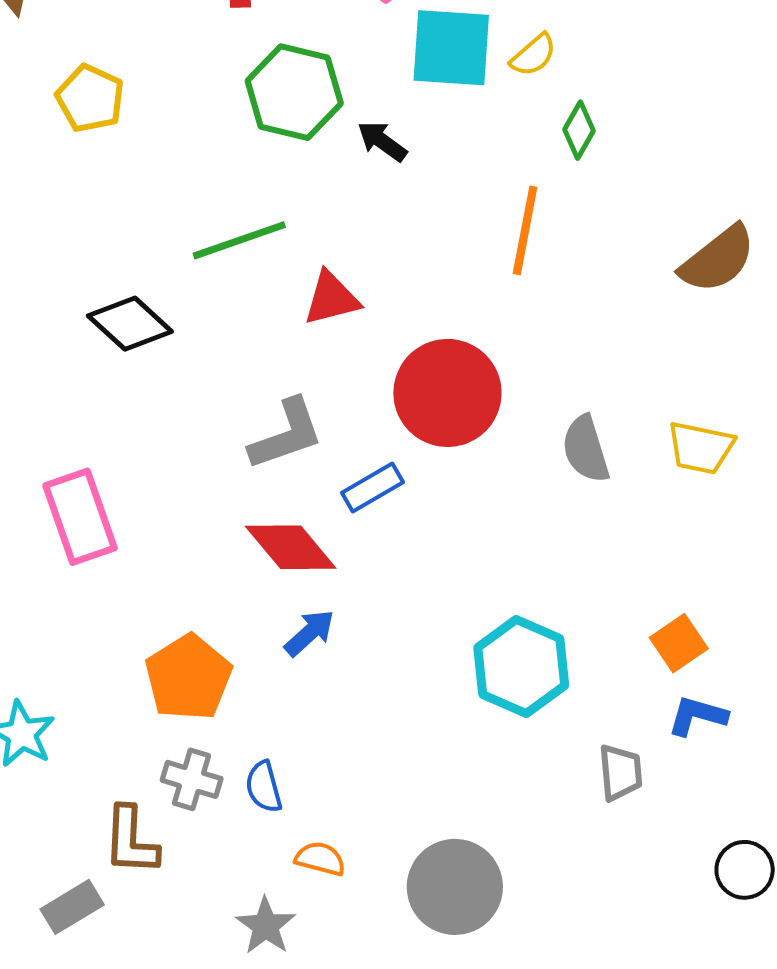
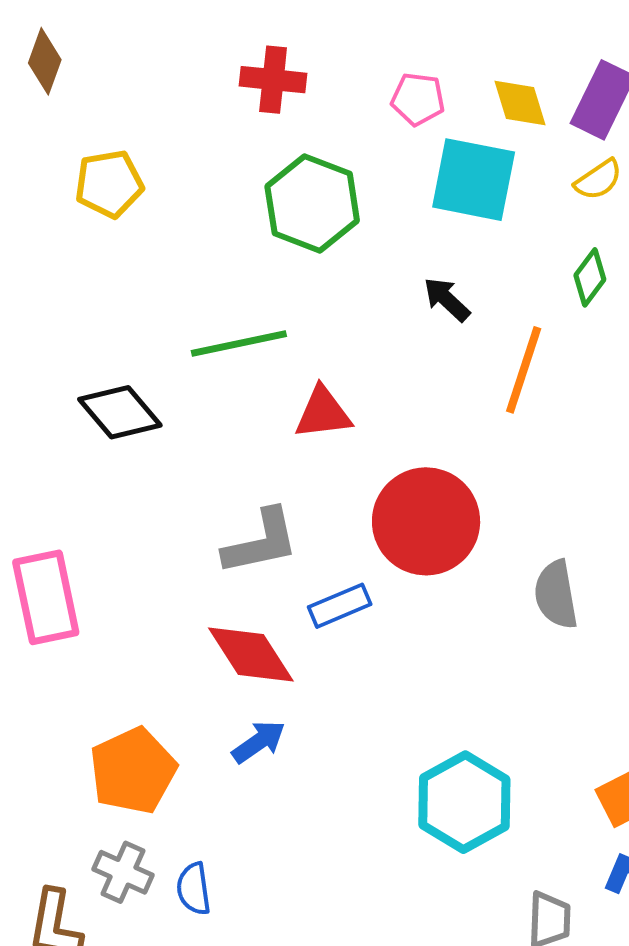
yellow semicircle: (533, 55) -> (598, 180), moved
yellow pentagon: (90, 98) -> (109, 184), turned 30
black arrow: (382, 141) -> (447, 299), moved

